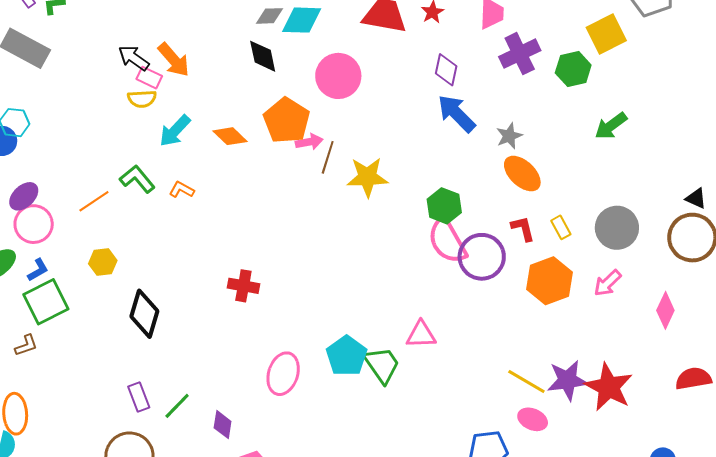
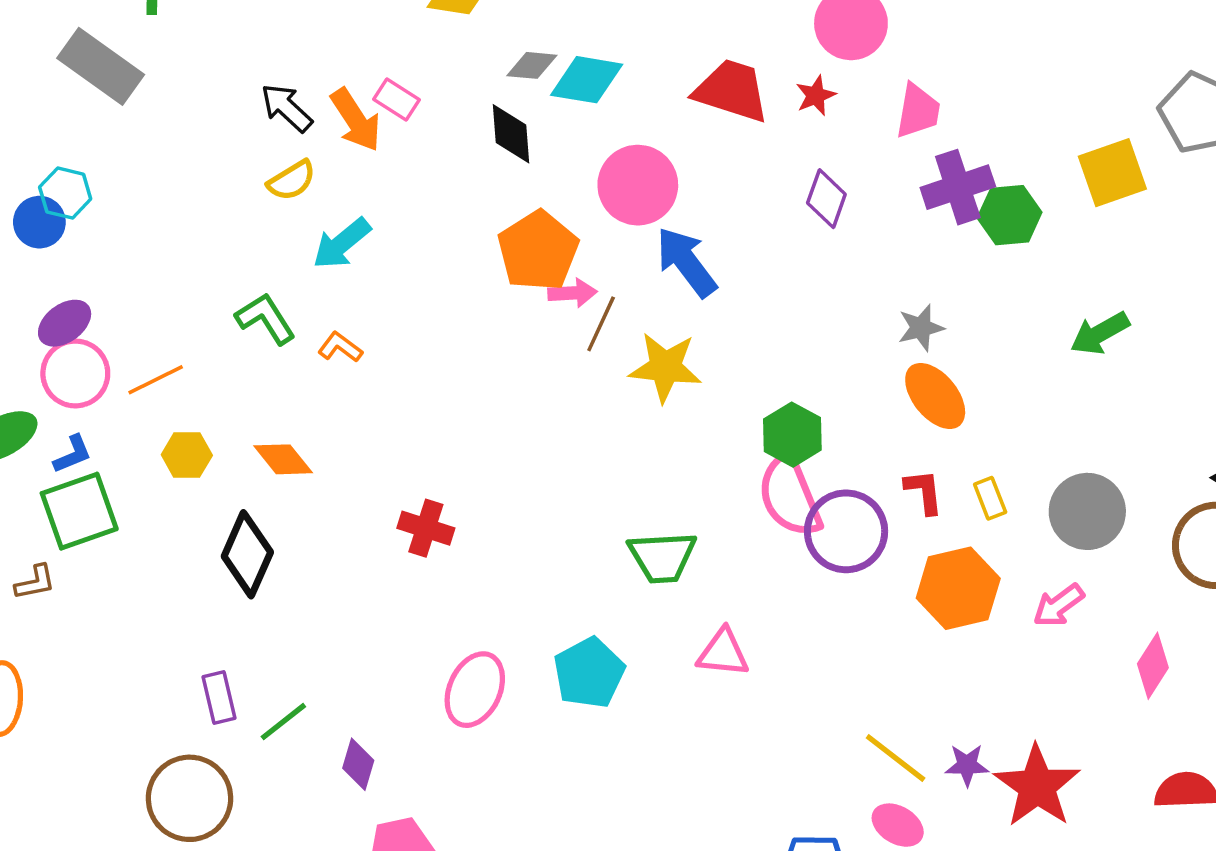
green hexagon: (573, 69) -> (1010, 215), moved
pink rectangle: (149, 78) -> (397, 99), moved
yellow semicircle: (142, 99) -> (292, 180), turned -36
blue arrow: (456, 113) -> (686, 262), moved
orange diamond: (230, 136) -> (283, 459), moved
orange line: (94, 201) -> (156, 380), moved
green trapezoid: (382, 365) -> (662, 557), moved, turned 114
purple star: (567, 380) -> (967, 765), size x0.6

